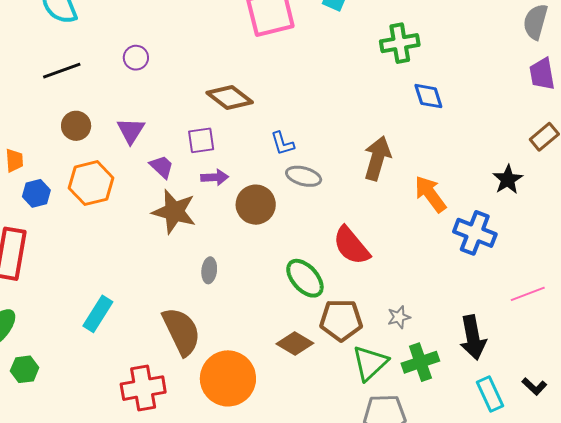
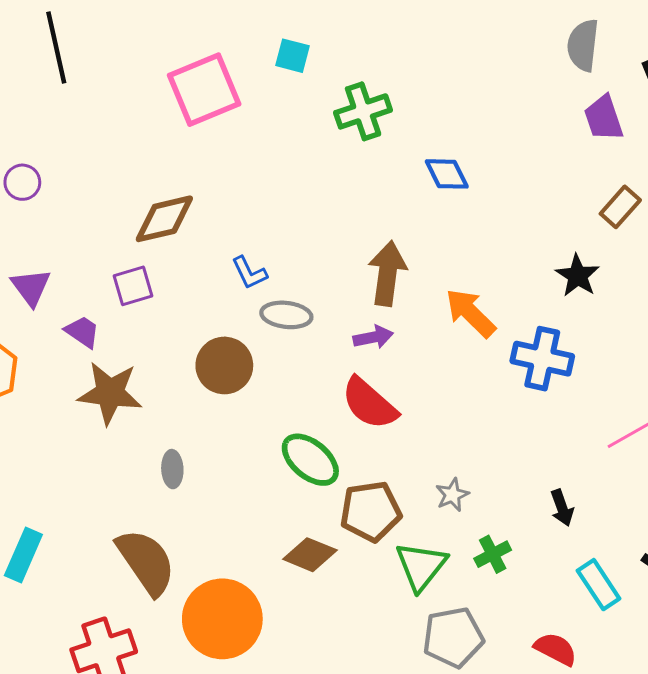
green cross: (400, 43) -> (363, 111), moved
brown diamond: (230, 98) -> (164, 219), turned -42
purple arrow: (215, 177) -> (373, 337), moved
black arrow: (473, 337) -> (562, 508), size x0.6
green cross: (420, 362) -> (493, 554), size x0.7

